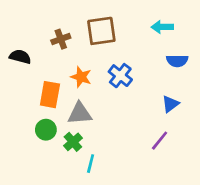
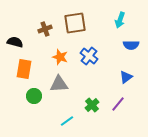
cyan arrow: (162, 27) -> (120, 20), turned -70
orange rectangle: (50, 95) -> (24, 69), moved
green cross: (73, 142) -> (92, 105), moved
cyan line: (91, 164) -> (67, 121), turned 40

